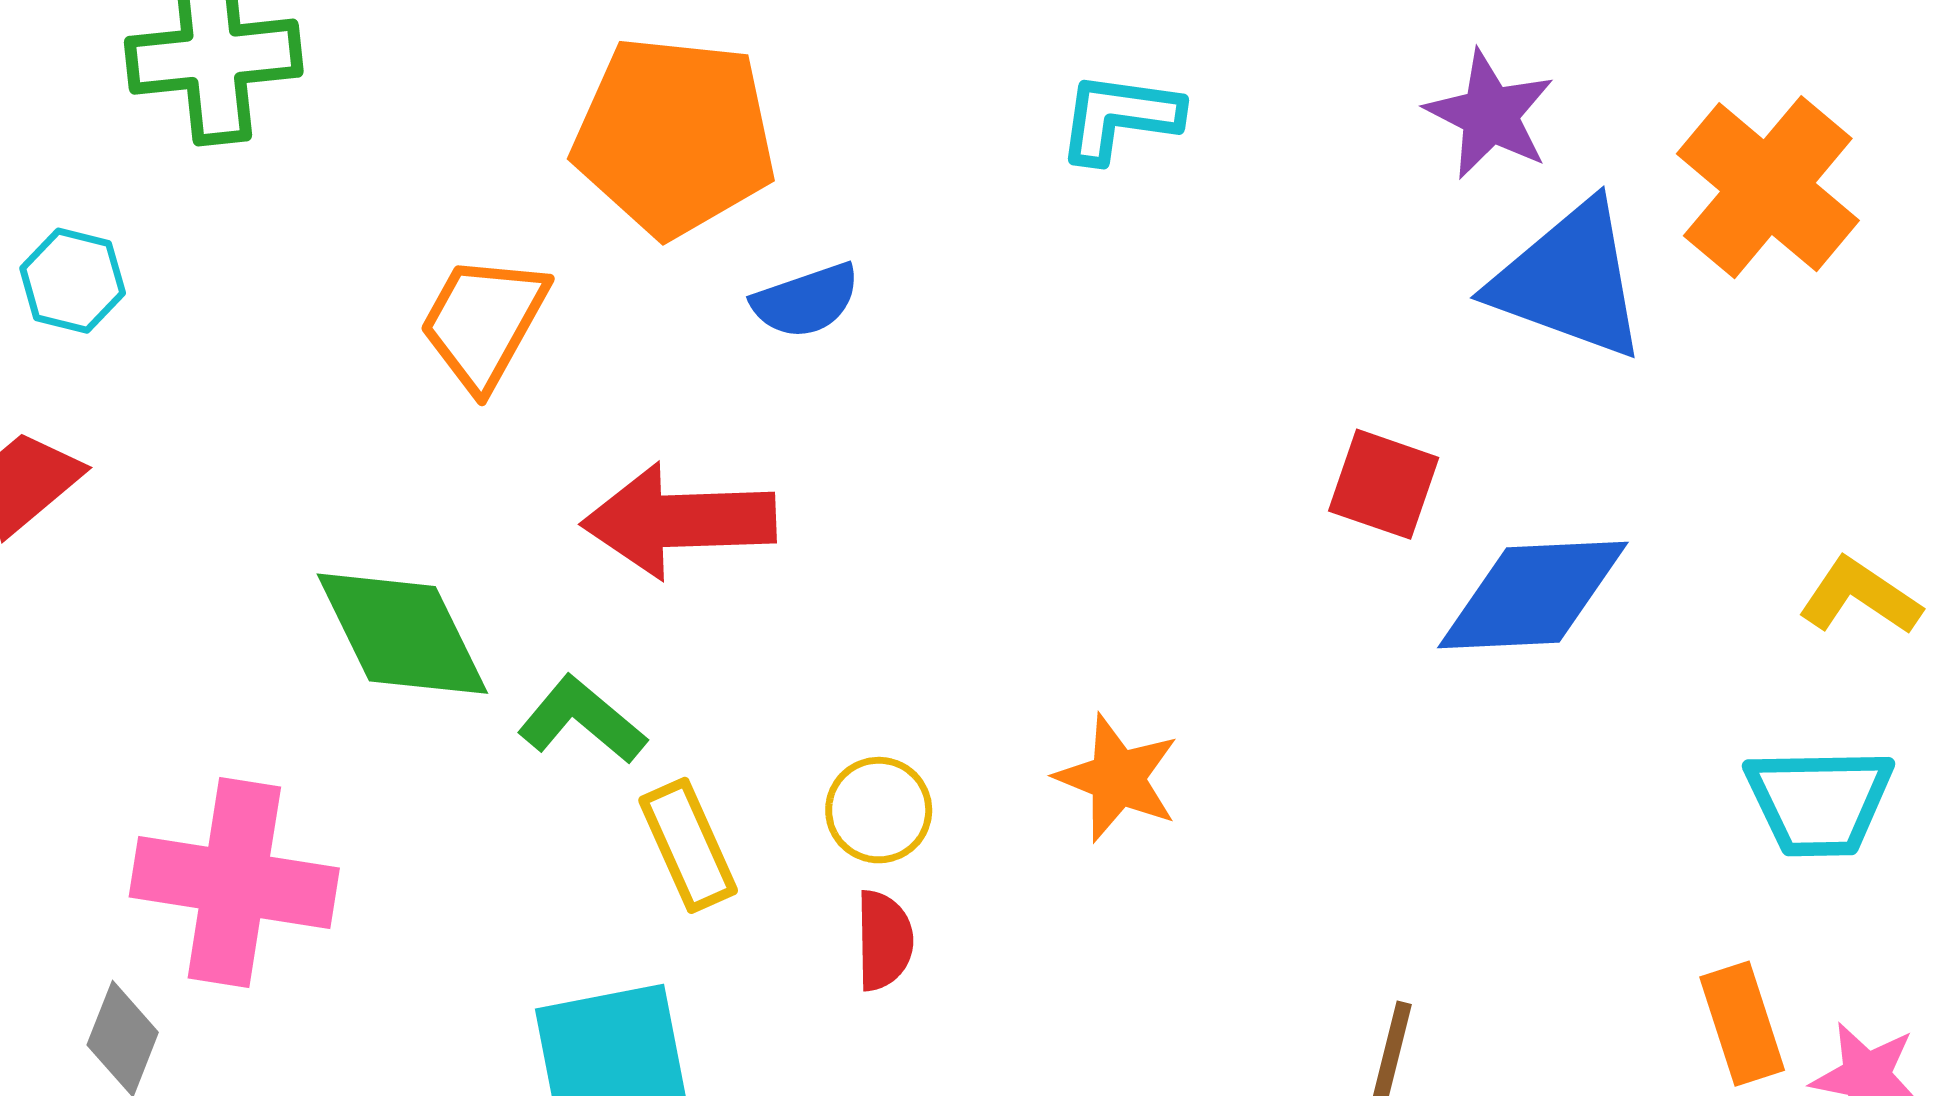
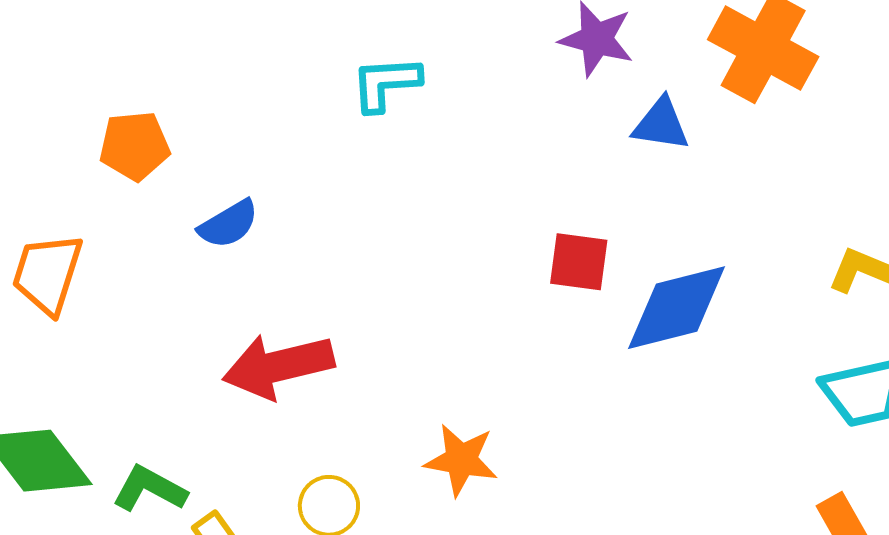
orange pentagon: (674, 136) -> (135, 146), size x0.6
blue triangle: (1569, 280) -> (661, 124), size x0.6
red arrow: (679, 521) -> (278, 366), moved

